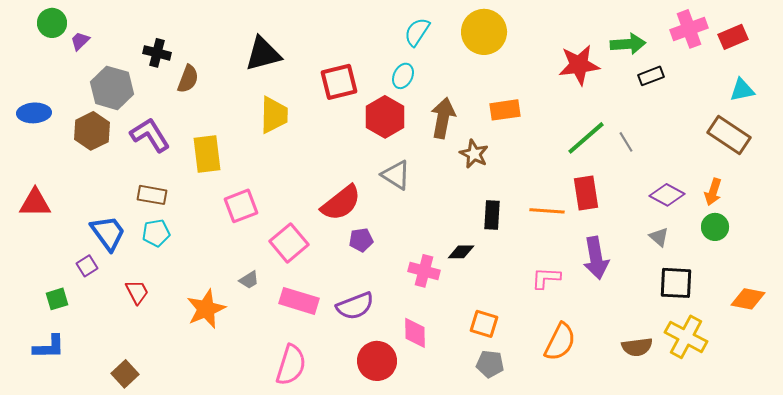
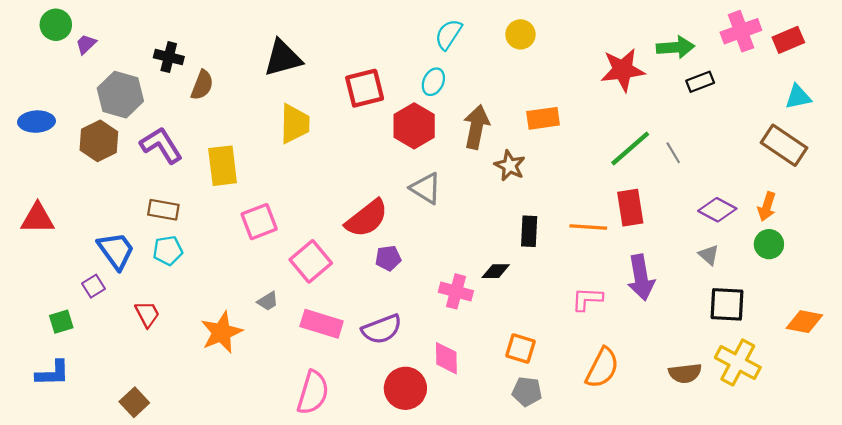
yellow circle: (484, 32) -> (520, 34), size x0.6

